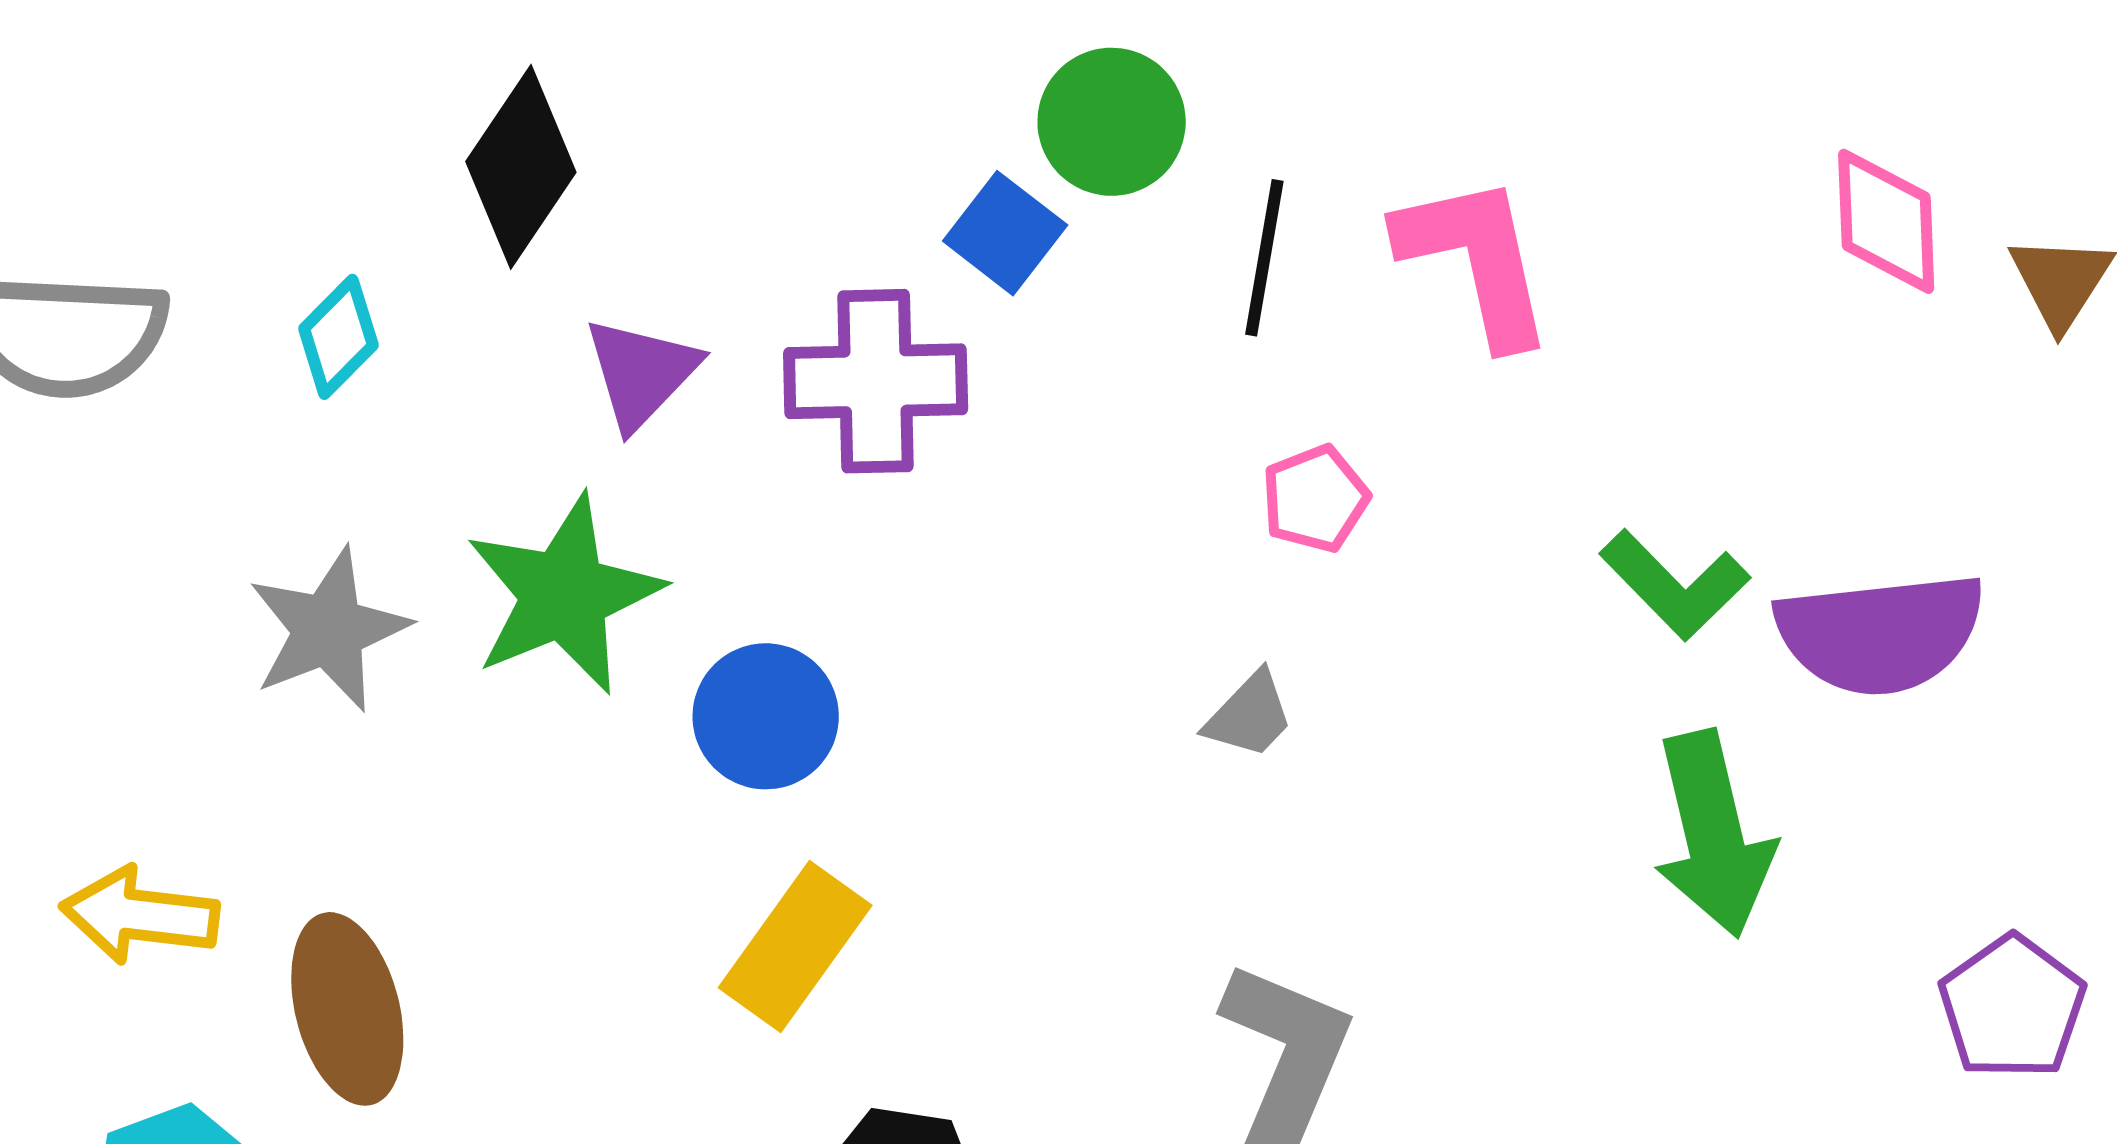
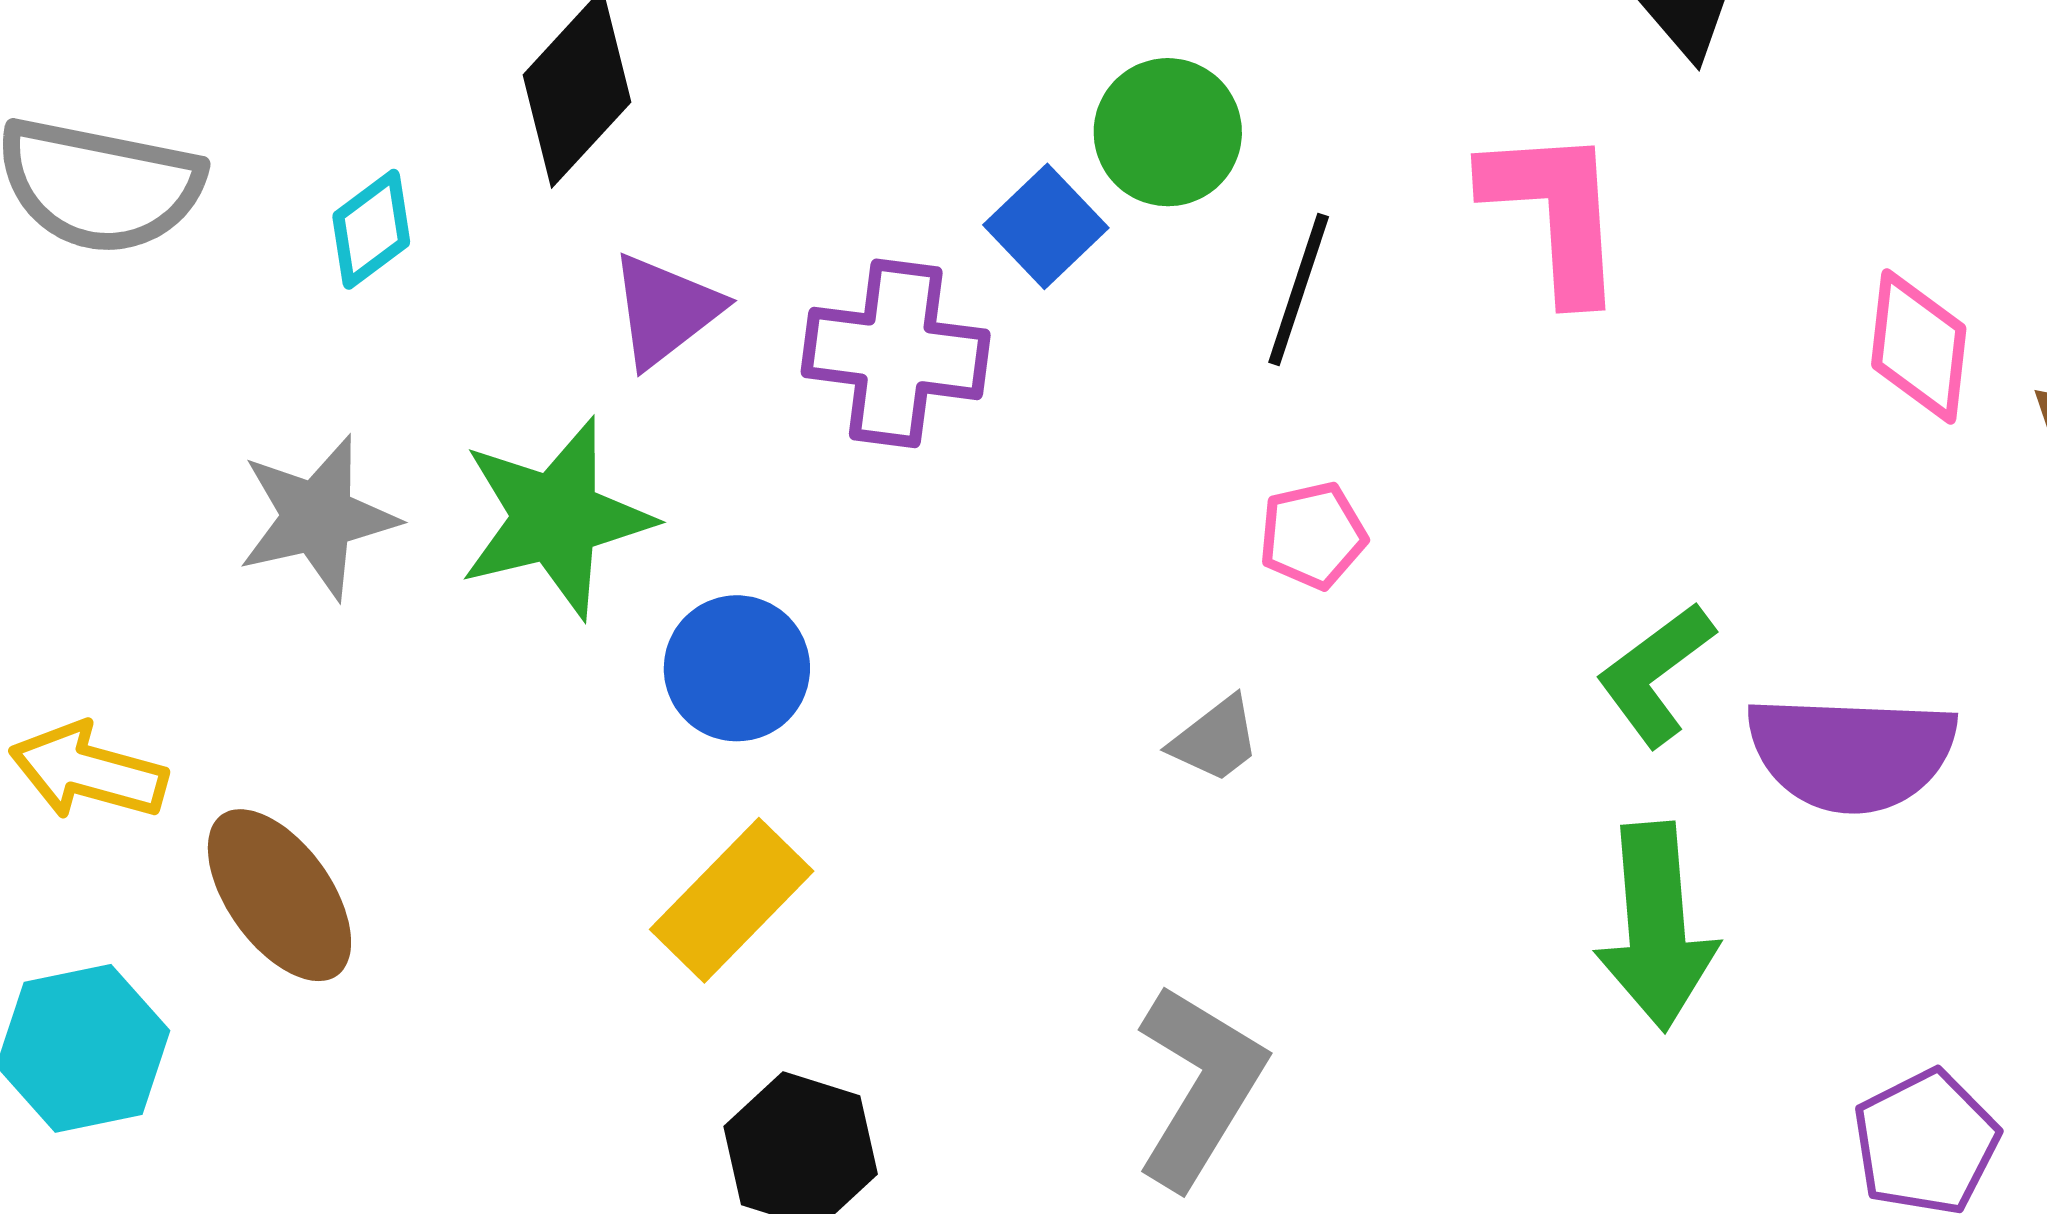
pink L-shape: (1476, 260) -> (1555, 213), moved
green L-shape: (1675, 585) -> (1655, 674), turned 89
brown ellipse: (347, 1009) -> (279, 895), turned -30

